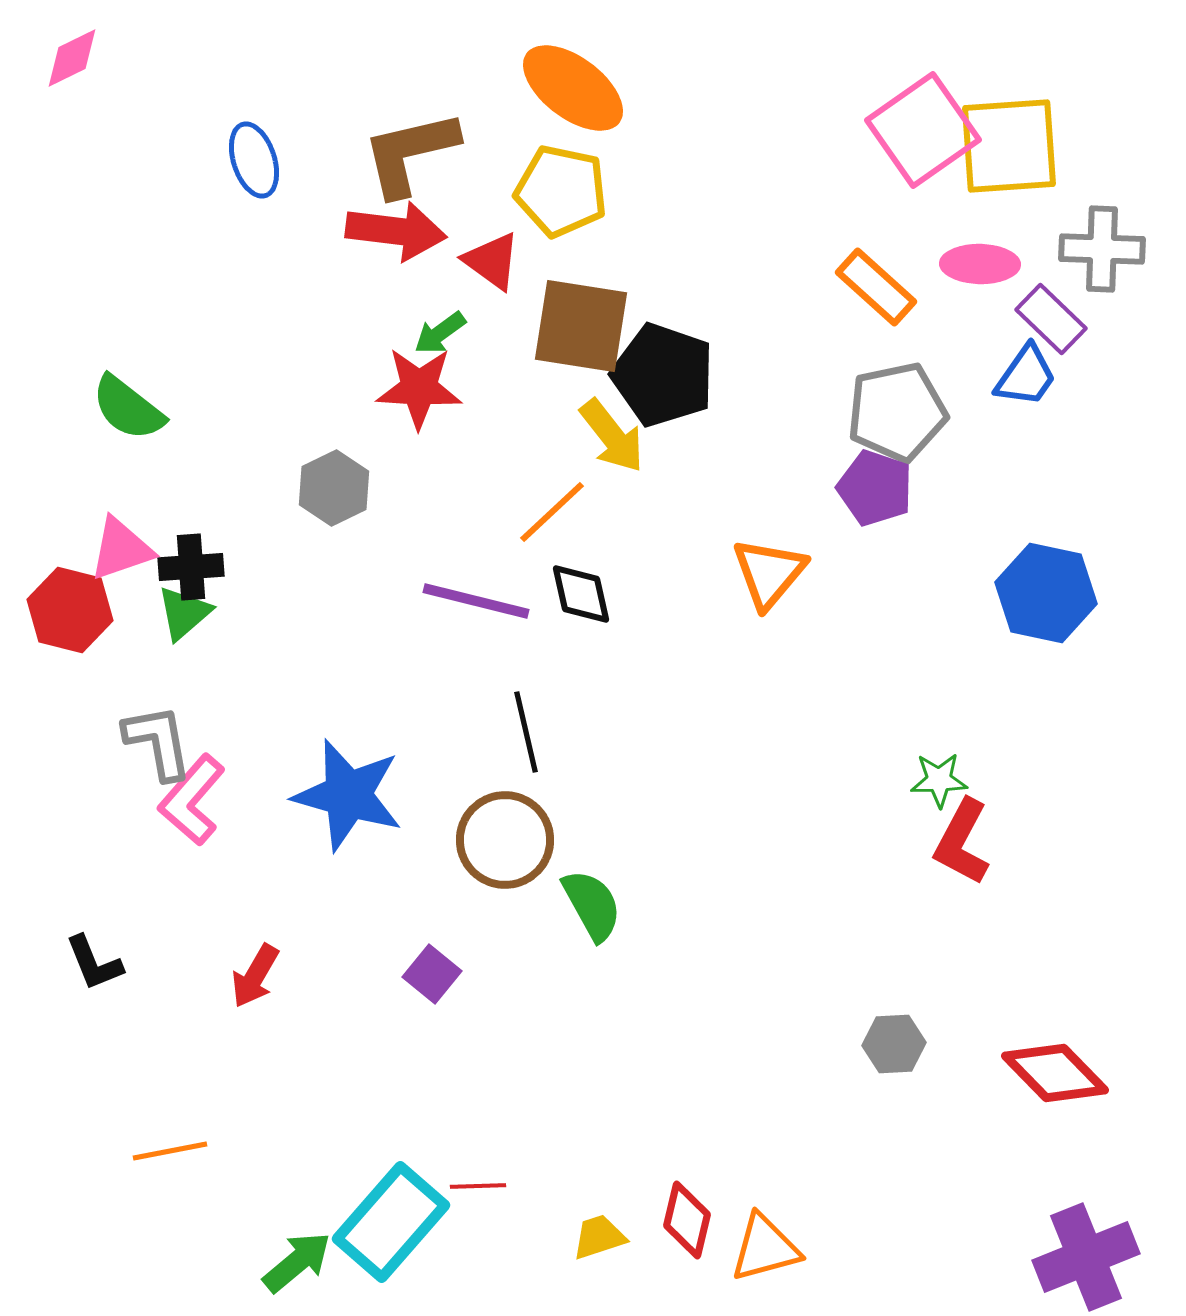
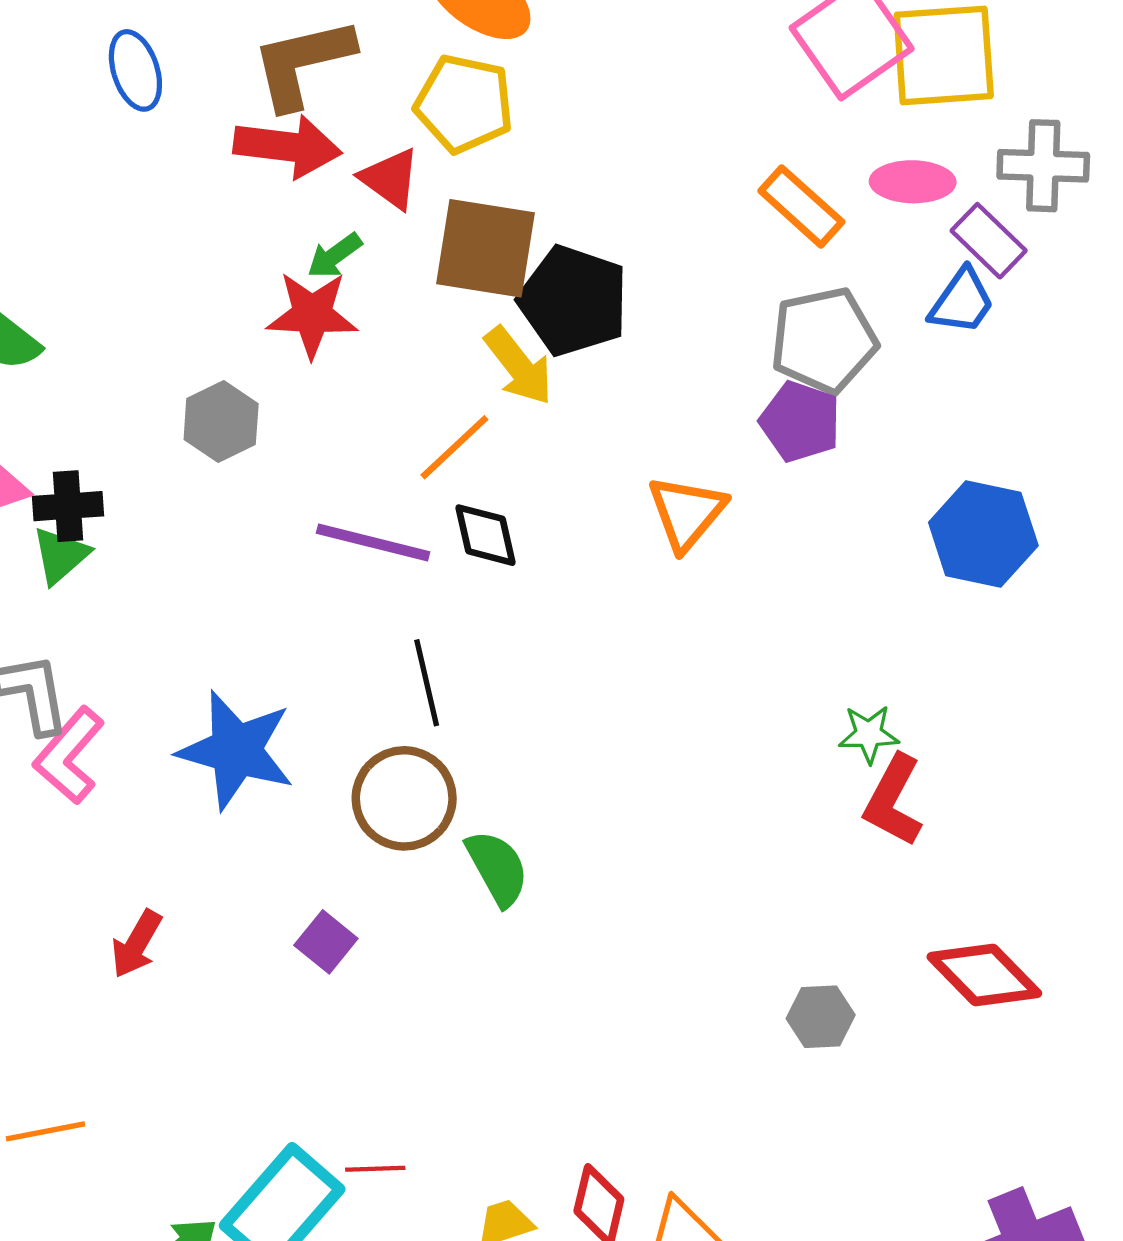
red diamond: (1055, 1073) -> (984, 975), moved

